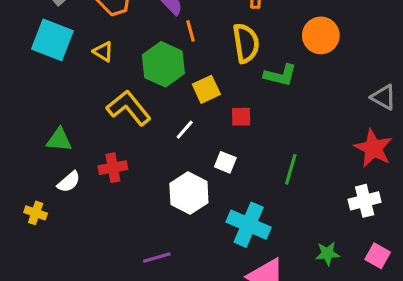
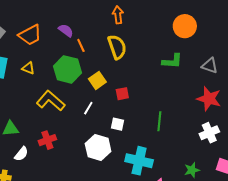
orange circle: (321, 35) -> (185, 26), moved
green L-shape: (280, 75) -> (172, 61), moved

